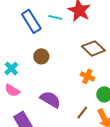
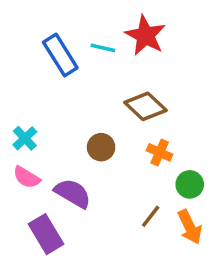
brown diamond: (93, 48) -> (145, 106), moved
brown circle: (41, 56) -> (101, 147), moved
purple semicircle: (50, 99) -> (73, 193), moved

